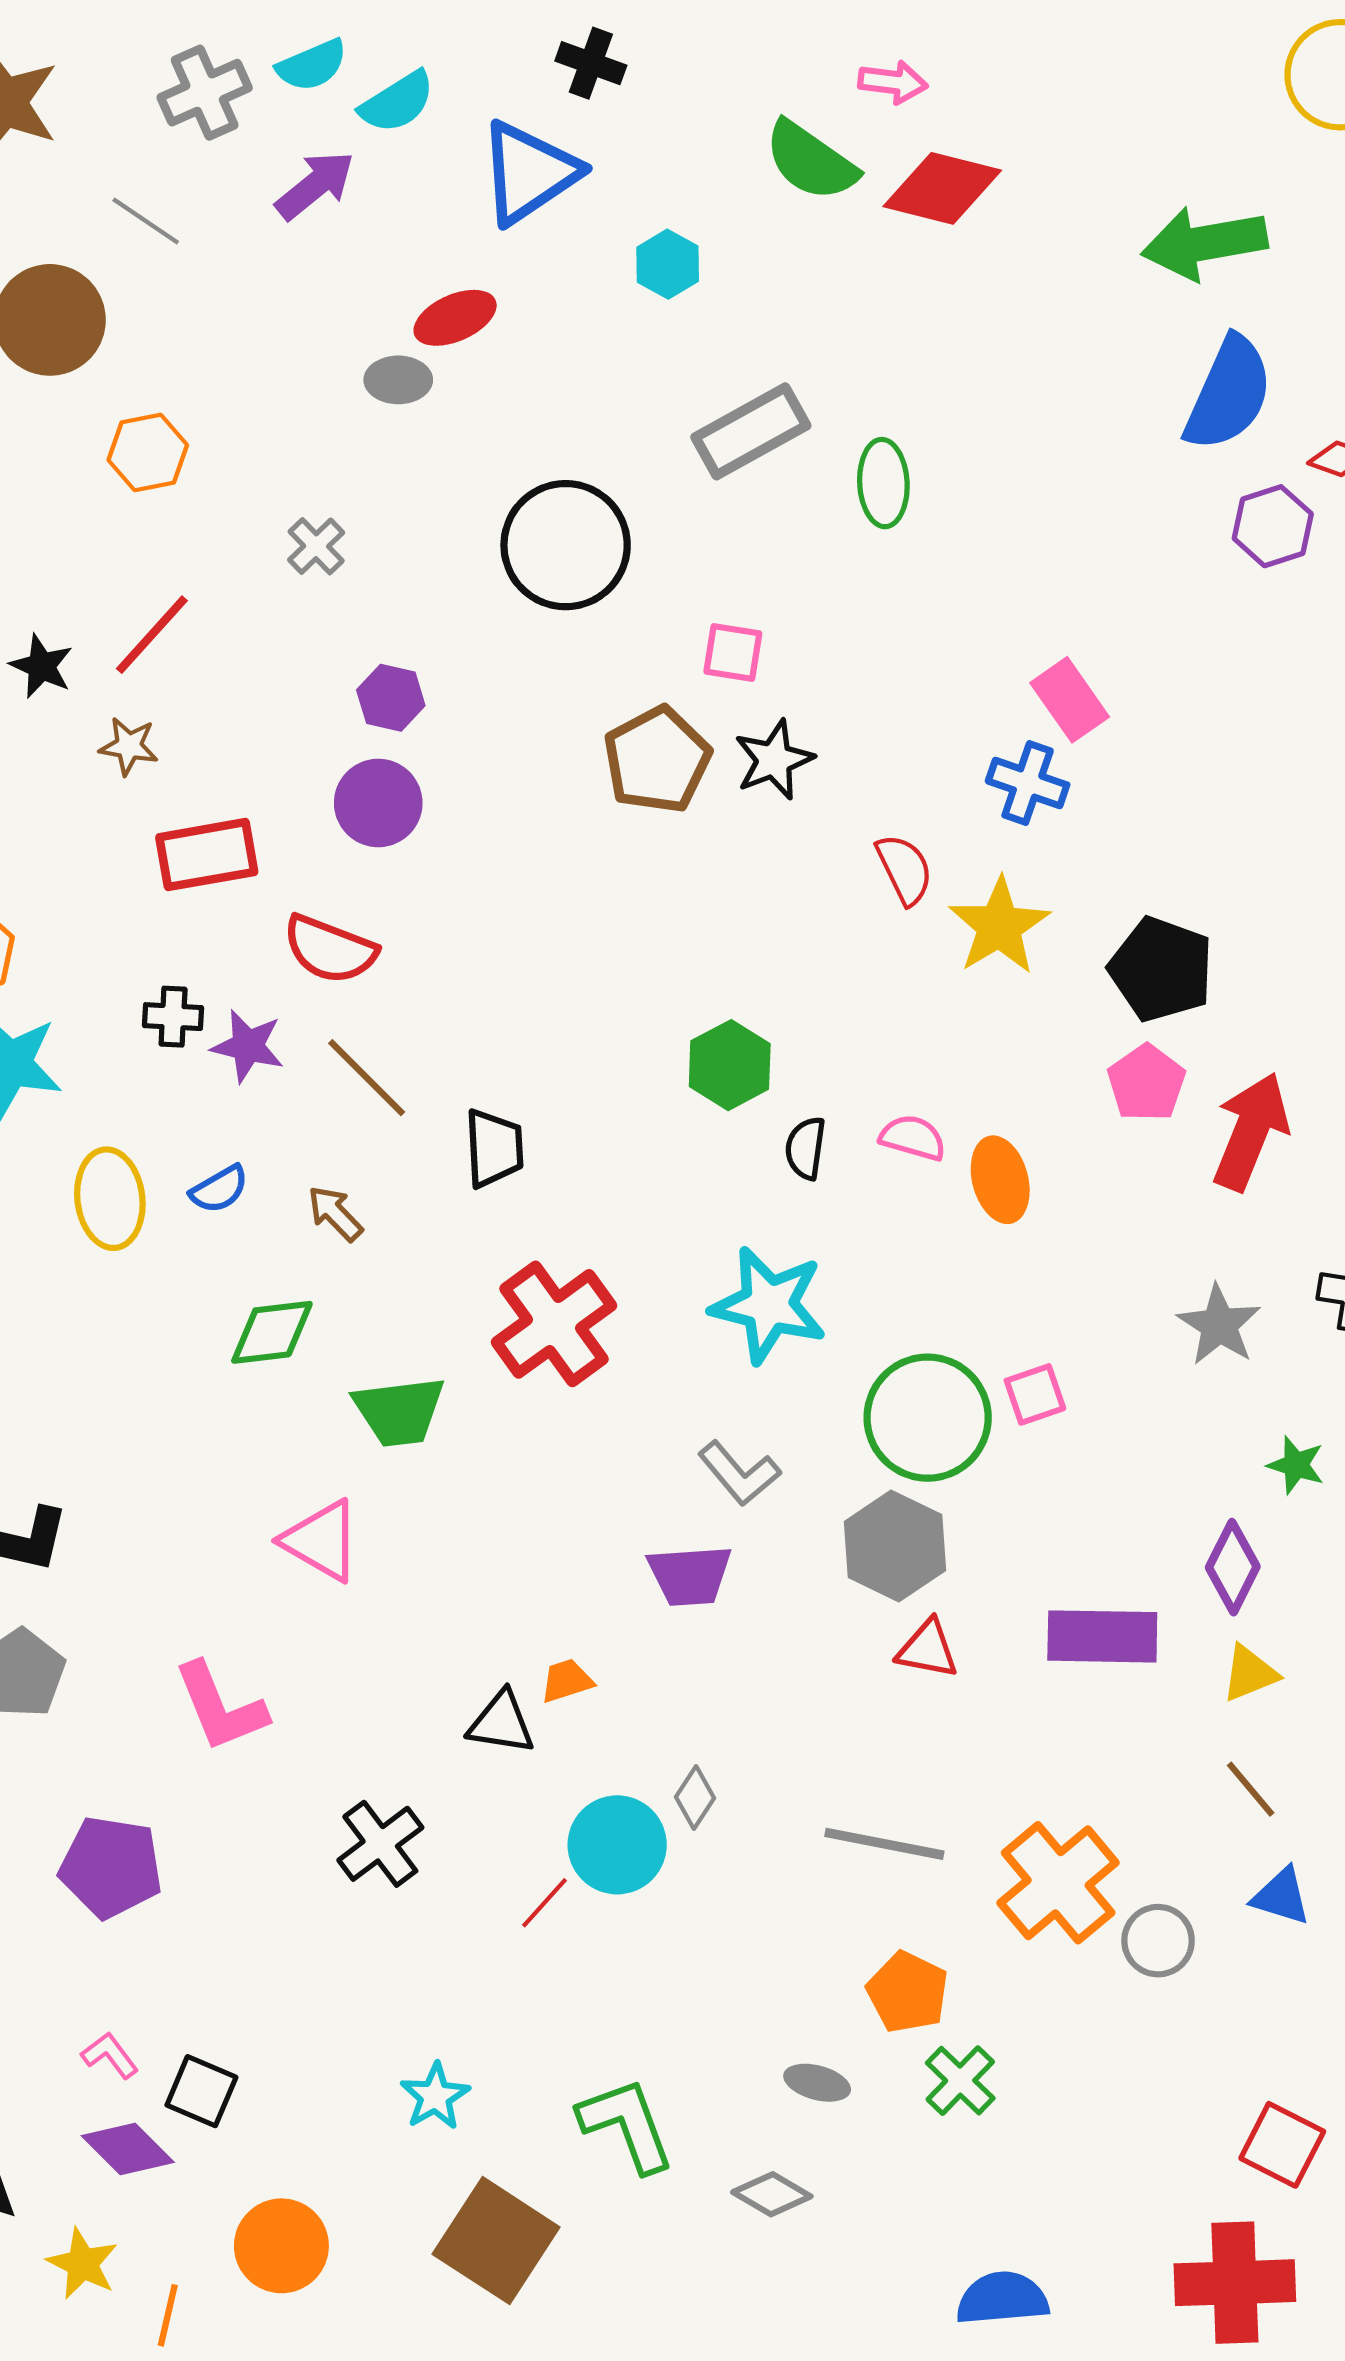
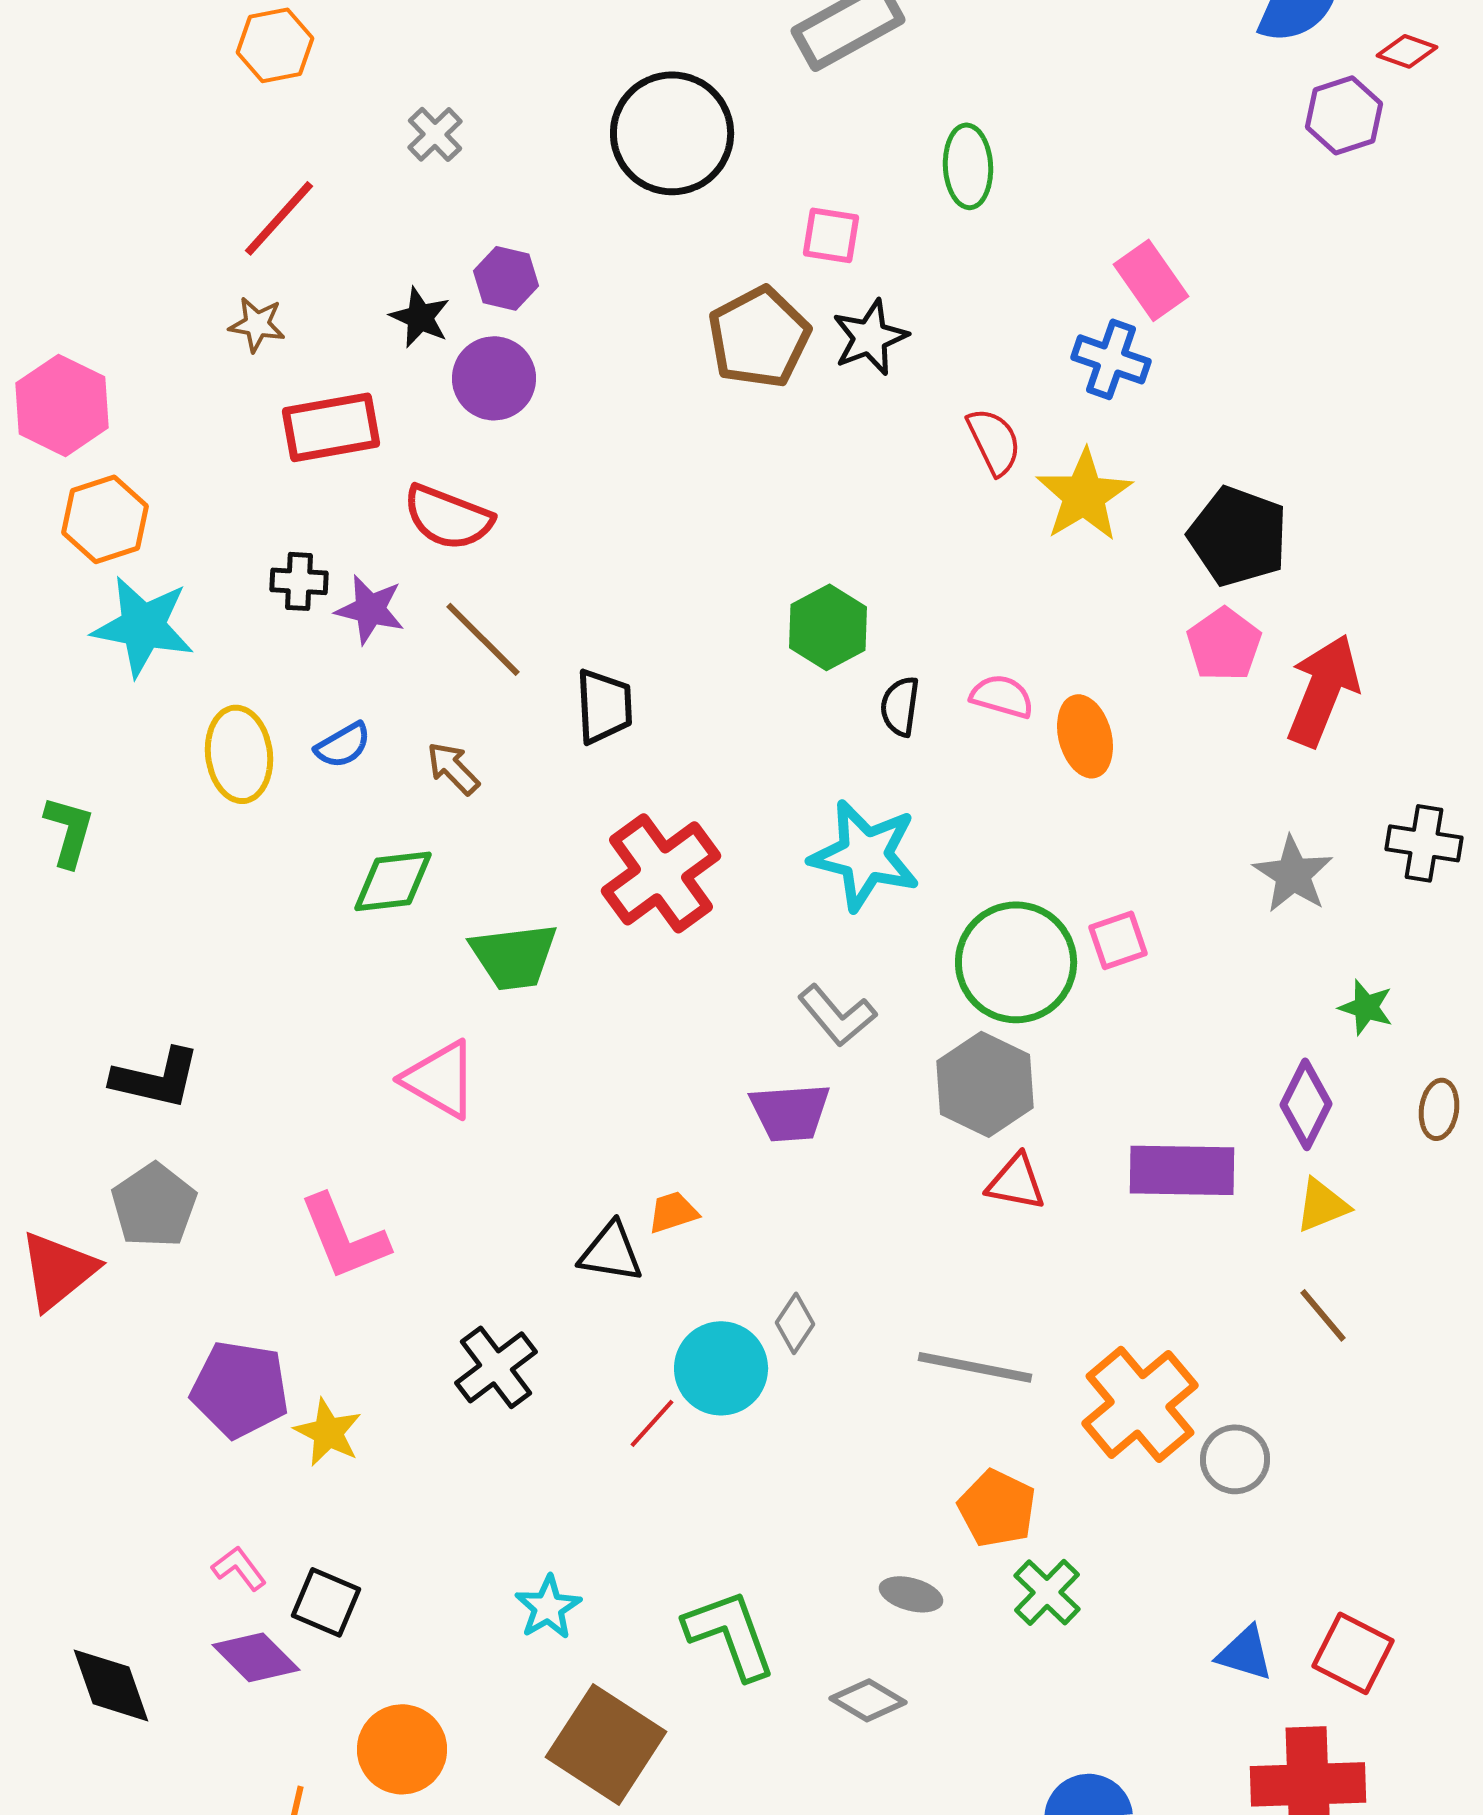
green ellipse: (883, 483) -> (968, 166), moved
black star: (41, 666) -> (420, 317), moved
blue triangle: (1281, 1896) -> (1245, 1653), moved
yellow star: (83, 2264) -> (328, 1432), moved

